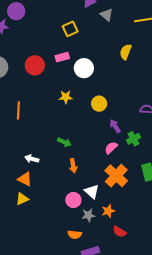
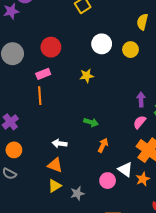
pink rectangle: (62, 57) -> (43, 74), moved
yellow circle: (99, 104) -> (131, 50), moved
purple arrow: (115, 126) -> (141, 99), turned 40
orange arrow: (73, 166) -> (103, 145), turned -136
orange star: (108, 211) -> (143, 179), moved
gray star: (88, 215) -> (77, 193), moved

